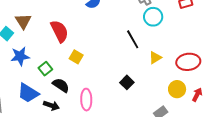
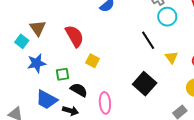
yellow triangle: (155, 58) -> (172, 57), turned -32
green square: (45, 69) -> (63, 74), turned 32
black square: (127, 82) -> (145, 84), size x1.6

